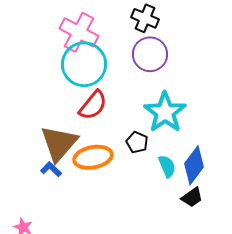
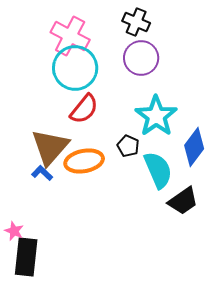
blue diamond: (194, 165) -> (194, 147), moved
cyan semicircle: (167, 166) -> (158, 170), size x1.6
black trapezoid: (192, 197) -> (183, 201), size x1.4

